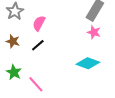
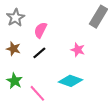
pink star: (94, 32) -> (78, 50), moved
cyan diamond: (88, 63) -> (70, 81), moved

